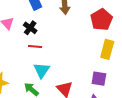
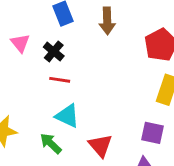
cyan triangle: (42, 70) -> (67, 116), turned -42

